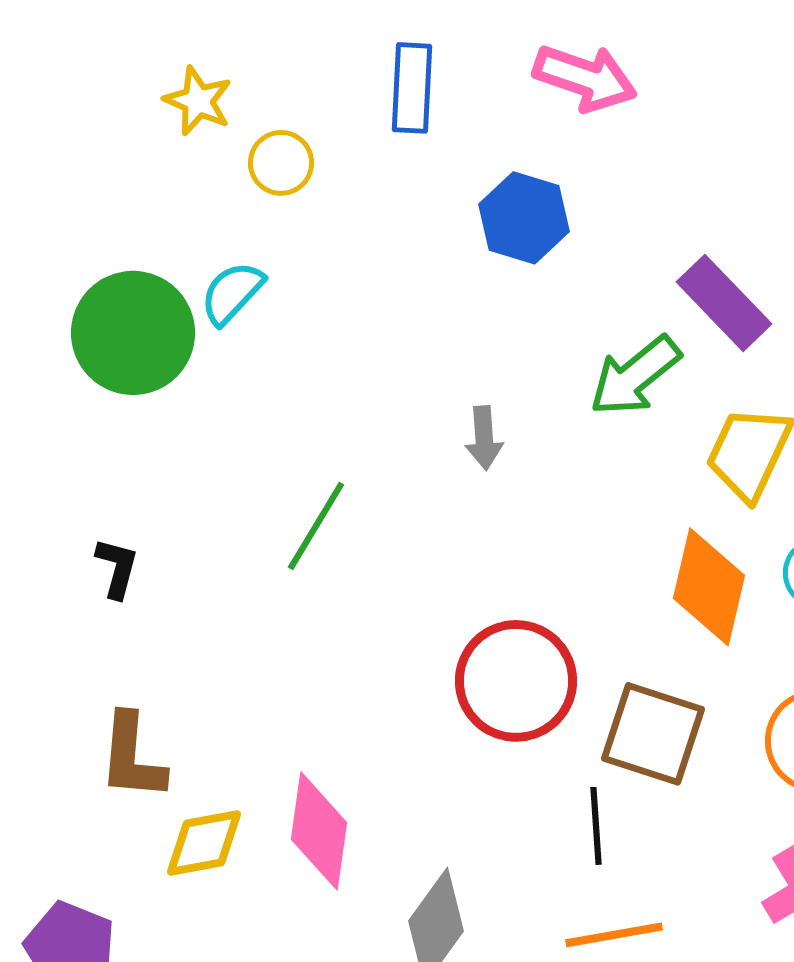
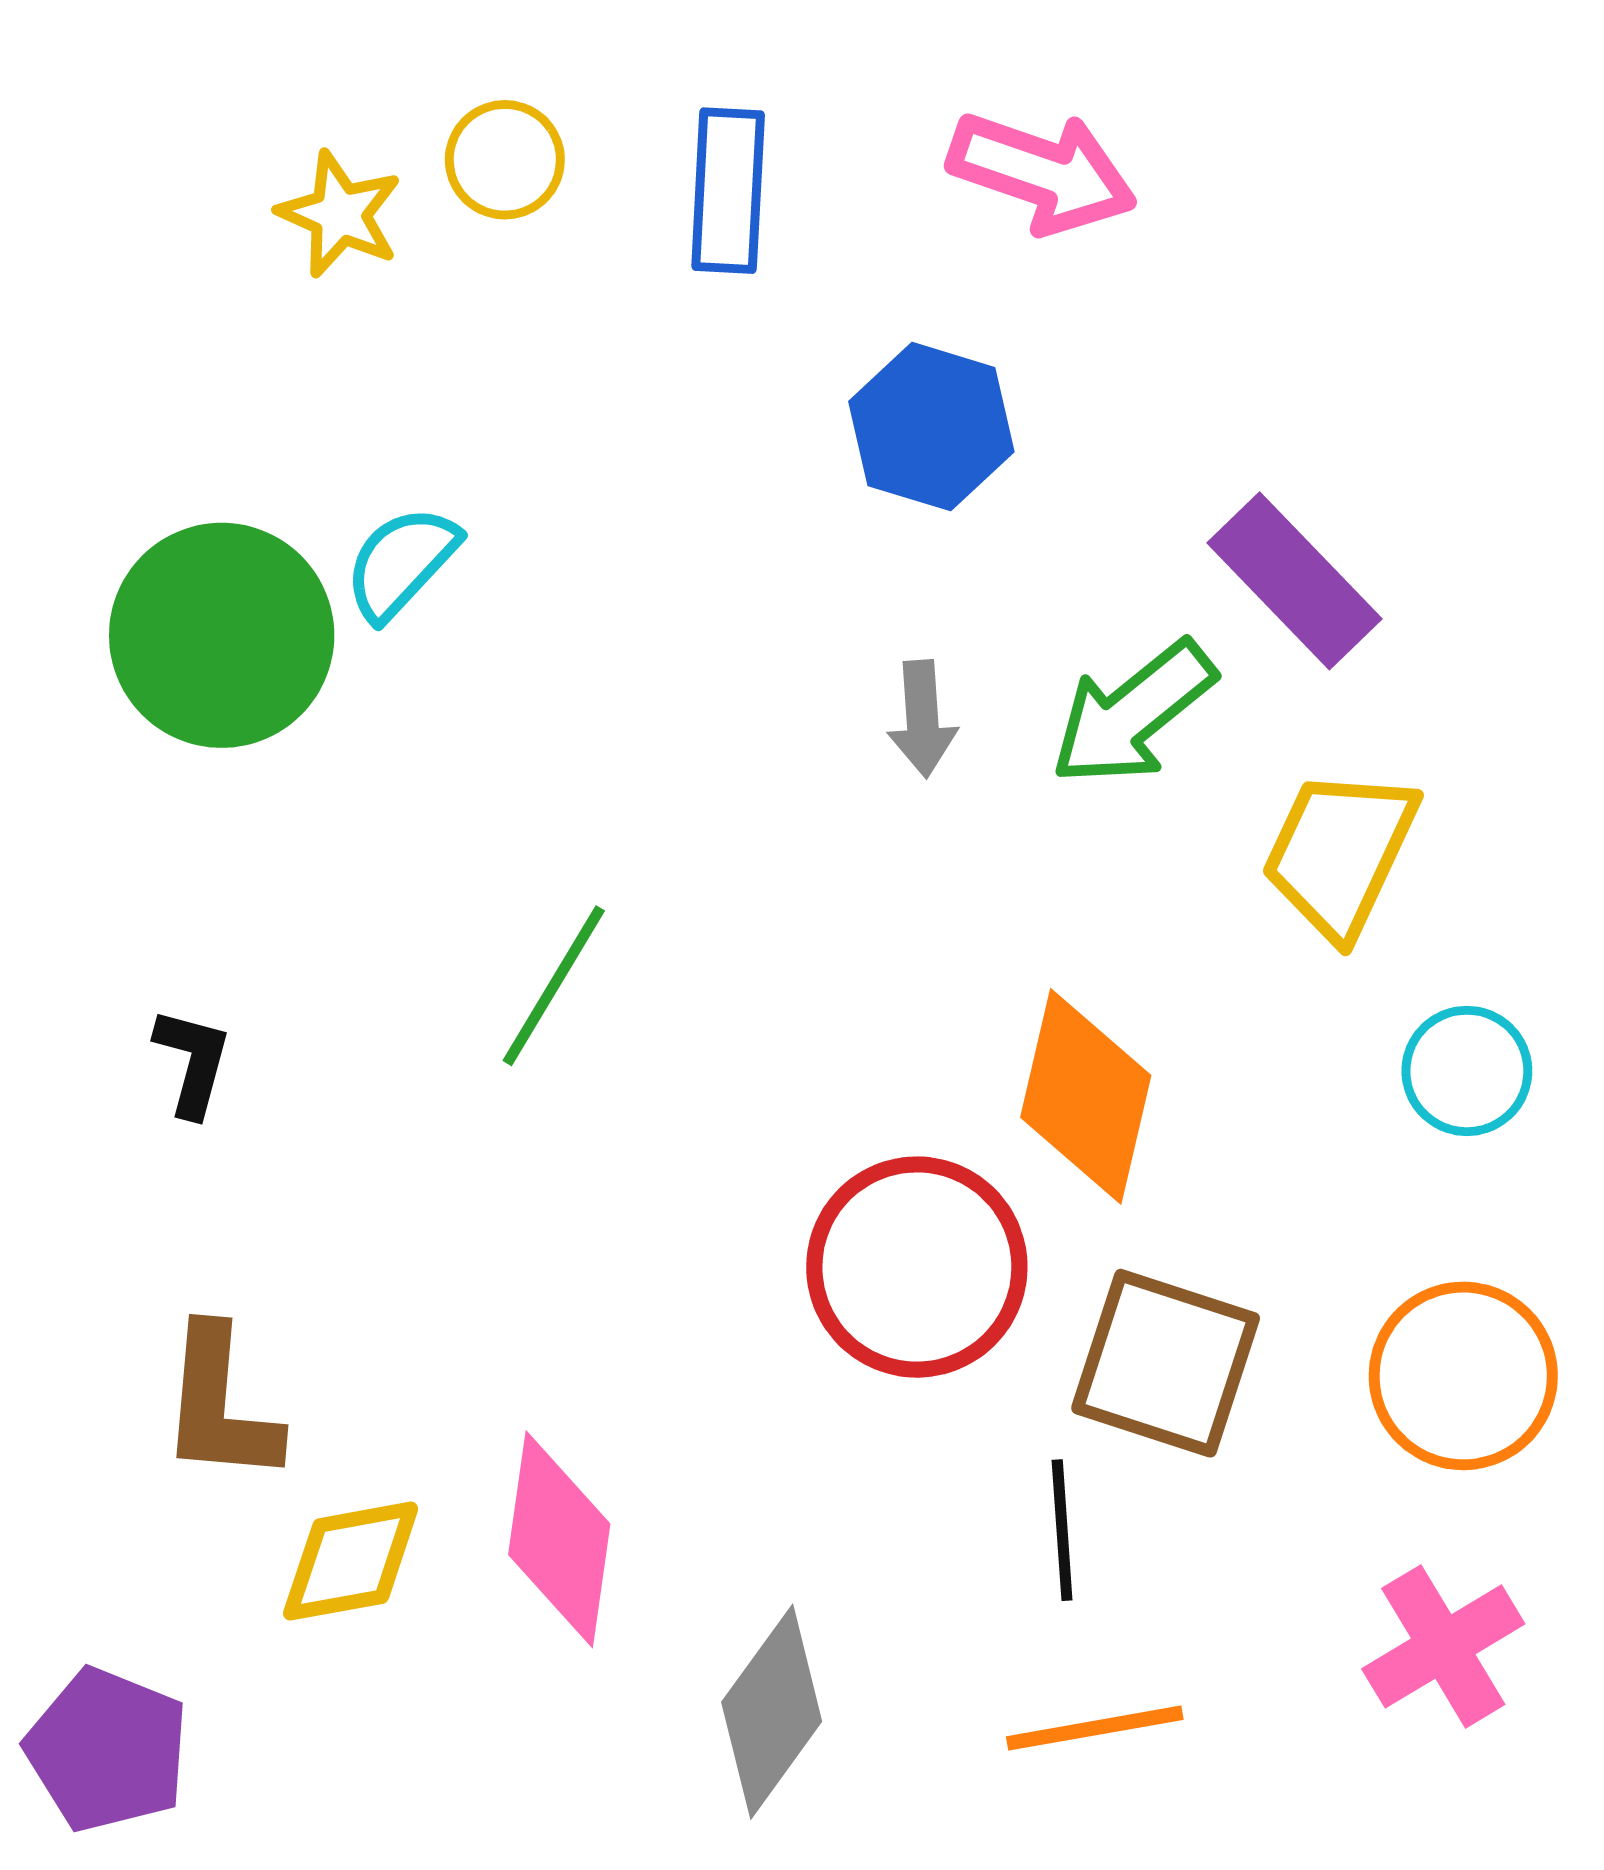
yellow circle: (281, 163) -> (505, 160), moved
gray arrow: (484, 438) -> (922, 719), moved
orange diamond: (709, 587) -> (1086, 1096), moved

